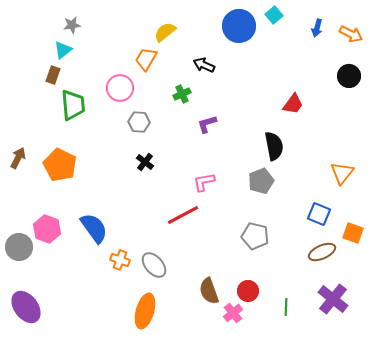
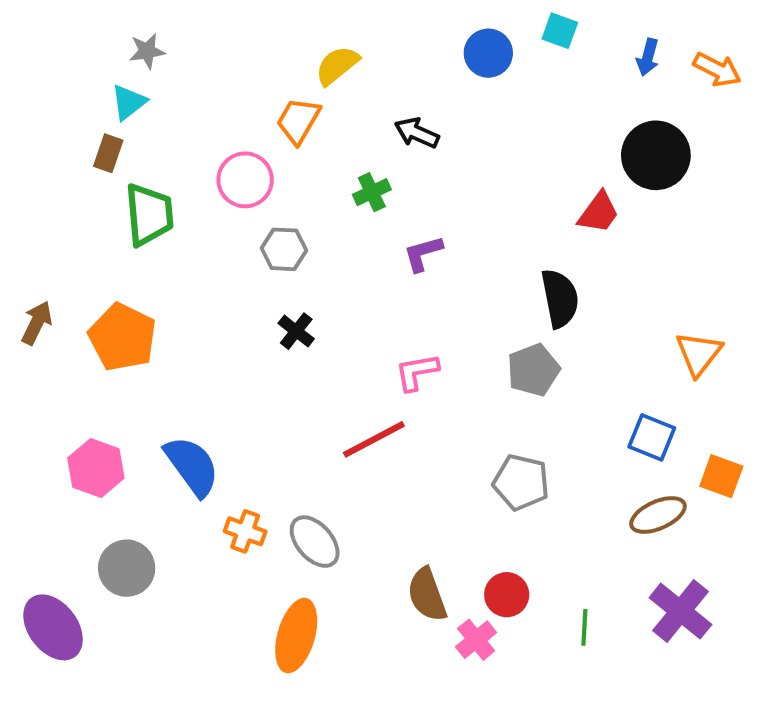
cyan square: (274, 15) -> (560, 31), turned -30
blue circle: (239, 26) -> (488, 53), size x0.7
black circle: (349, 76) -> (656, 155), moved, size x1.4
gray circle: (19, 247) -> (127, 568), moved

